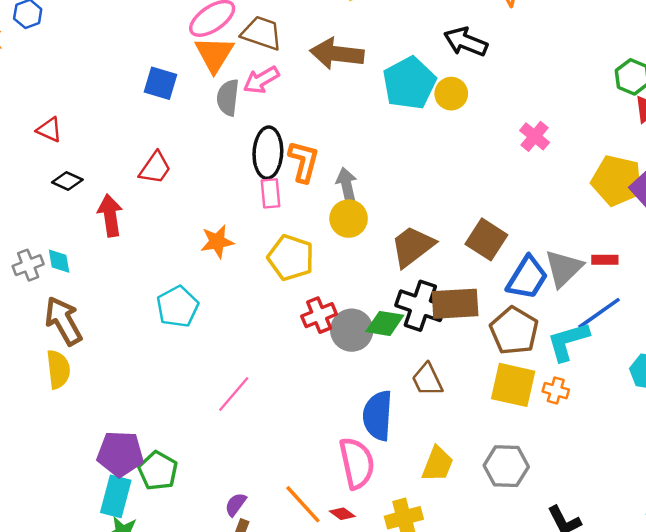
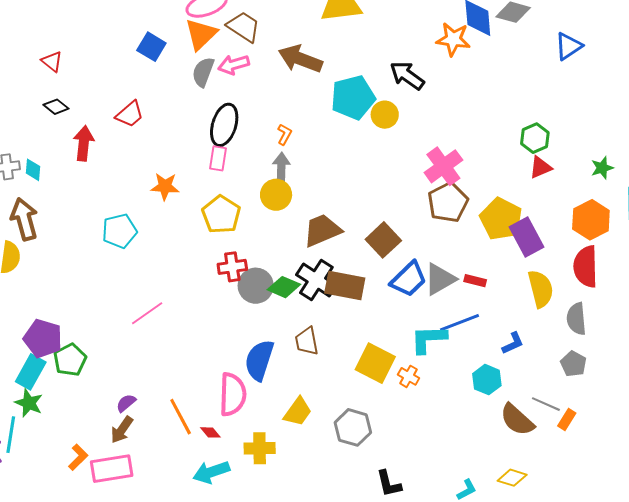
pink cross: (535, 136) -> (443, 166), size x1.5
orange L-shape: (304, 161) -> (284, 134), moved, size x0.6
brown pentagon: (514, 331) -> (448, 202), moved

